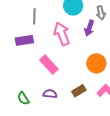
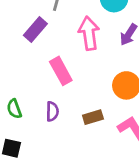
purple rectangle: (24, 40) -> (35, 29), turned -54
purple semicircle: (50, 94) -> (52, 111), turned 72

